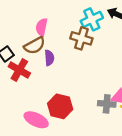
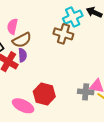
pink semicircle: (42, 27) -> (12, 26), moved
purple semicircle: (49, 58) -> (22, 55), moved

